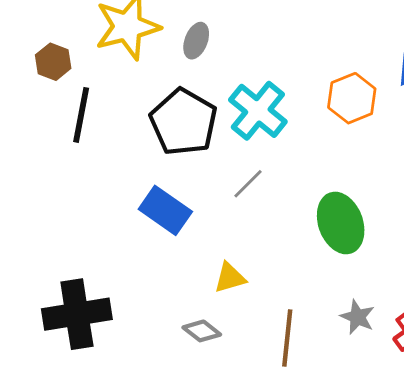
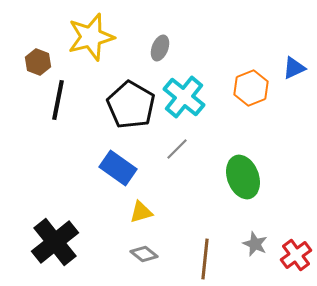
gray ellipse: (196, 41) -> (160, 48), moved
yellow triangle: (230, 278) -> (141, 212), moved
black cross: (77, 314) -> (55, 242), turned -30

